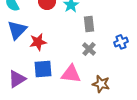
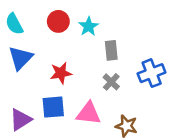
red star: (38, 42) -> (61, 73), moved
blue cross: (121, 42) -> (152, 73), size x1.5

